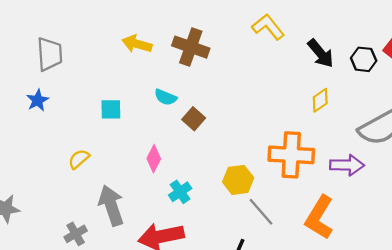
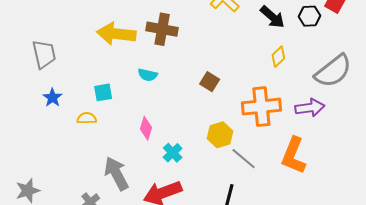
yellow arrow: (137, 44) -> (116, 34), size x1.5
blue star: (38, 100) -> (52, 98), moved
brown square: (194, 119) -> (210, 82), moved
yellow semicircle: (79, 159) -> (87, 118), moved, turned 48

